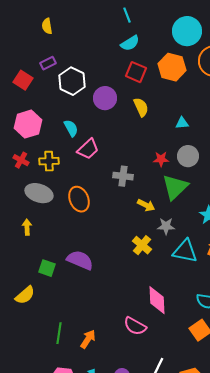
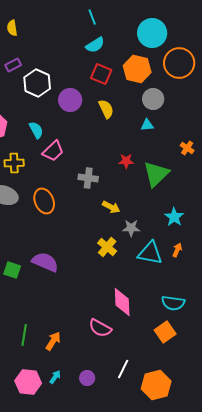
gray circle: (188, 156) -> (153, 99), moved
green triangle: (175, 187) -> (156, 174), moved

